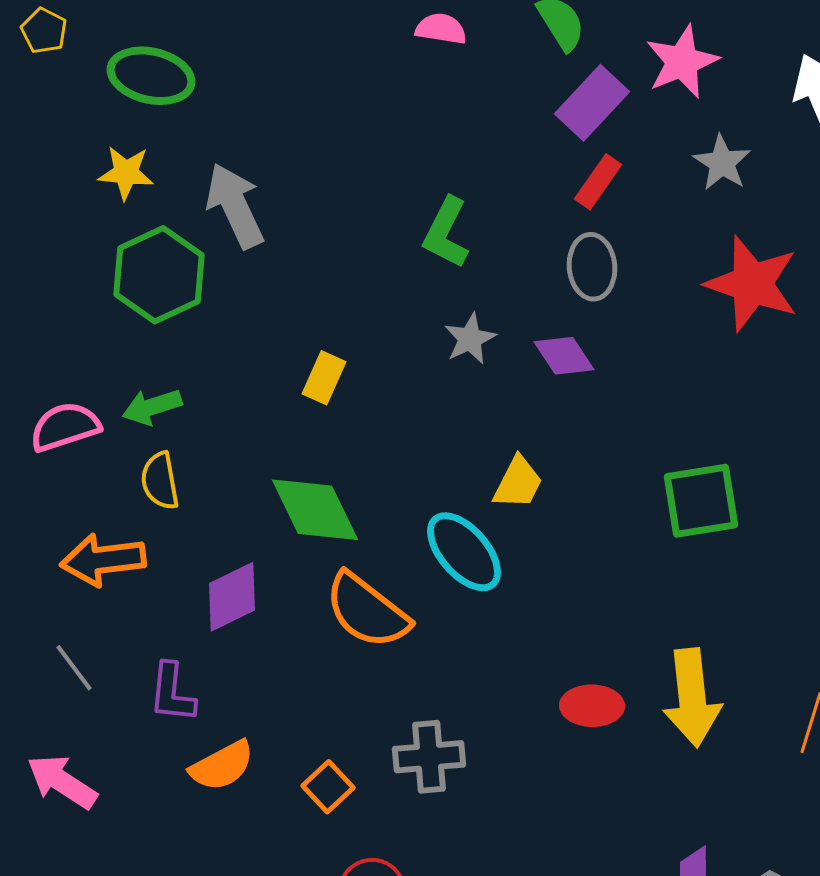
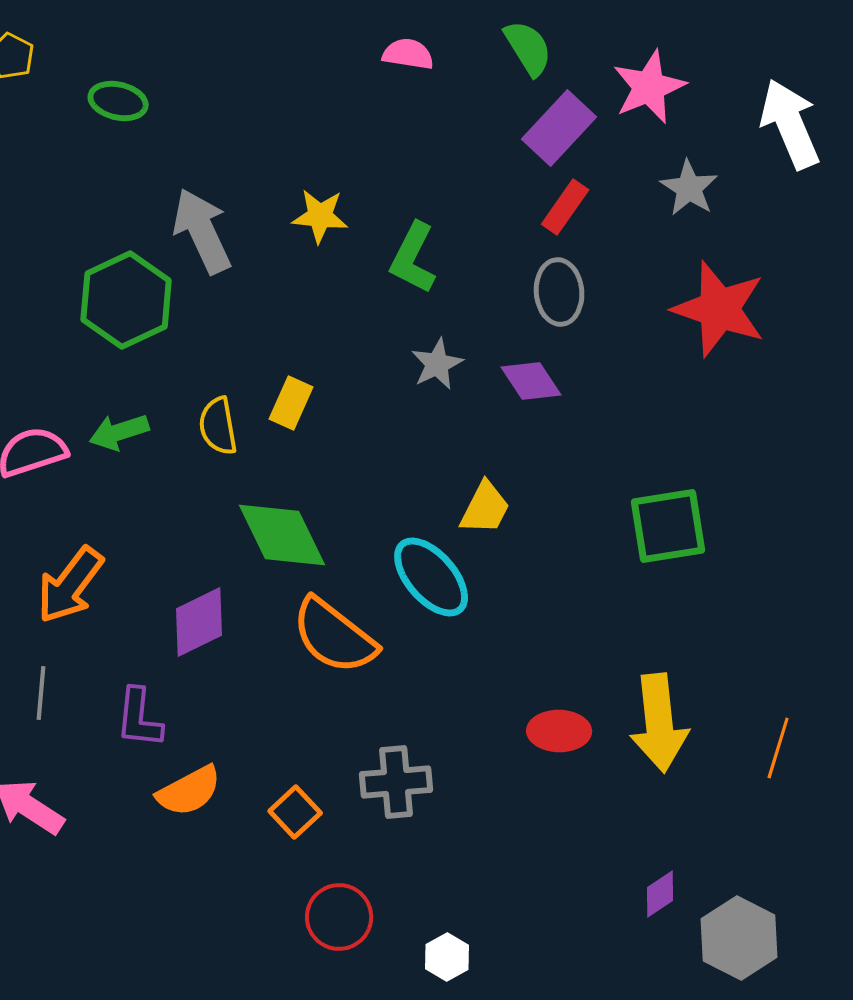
green ellipse: (151, 76) -> (118, 101), size x0.7
yellow star: (126, 173) -> (320, 216), moved
yellow semicircle: (160, 481) -> (218, 426), moved
orange arrow: (103, 560) -> (70, 585), turned -46
gray line: (74, 668) -> (41, 693), turned 42

